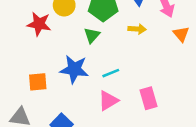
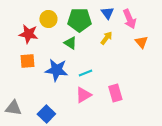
yellow arrow: (137, 29) -> (106, 38), turned -56
green triangle: (92, 35) -> (70, 43), turned -40
orange square: (38, 82) -> (27, 61), moved

